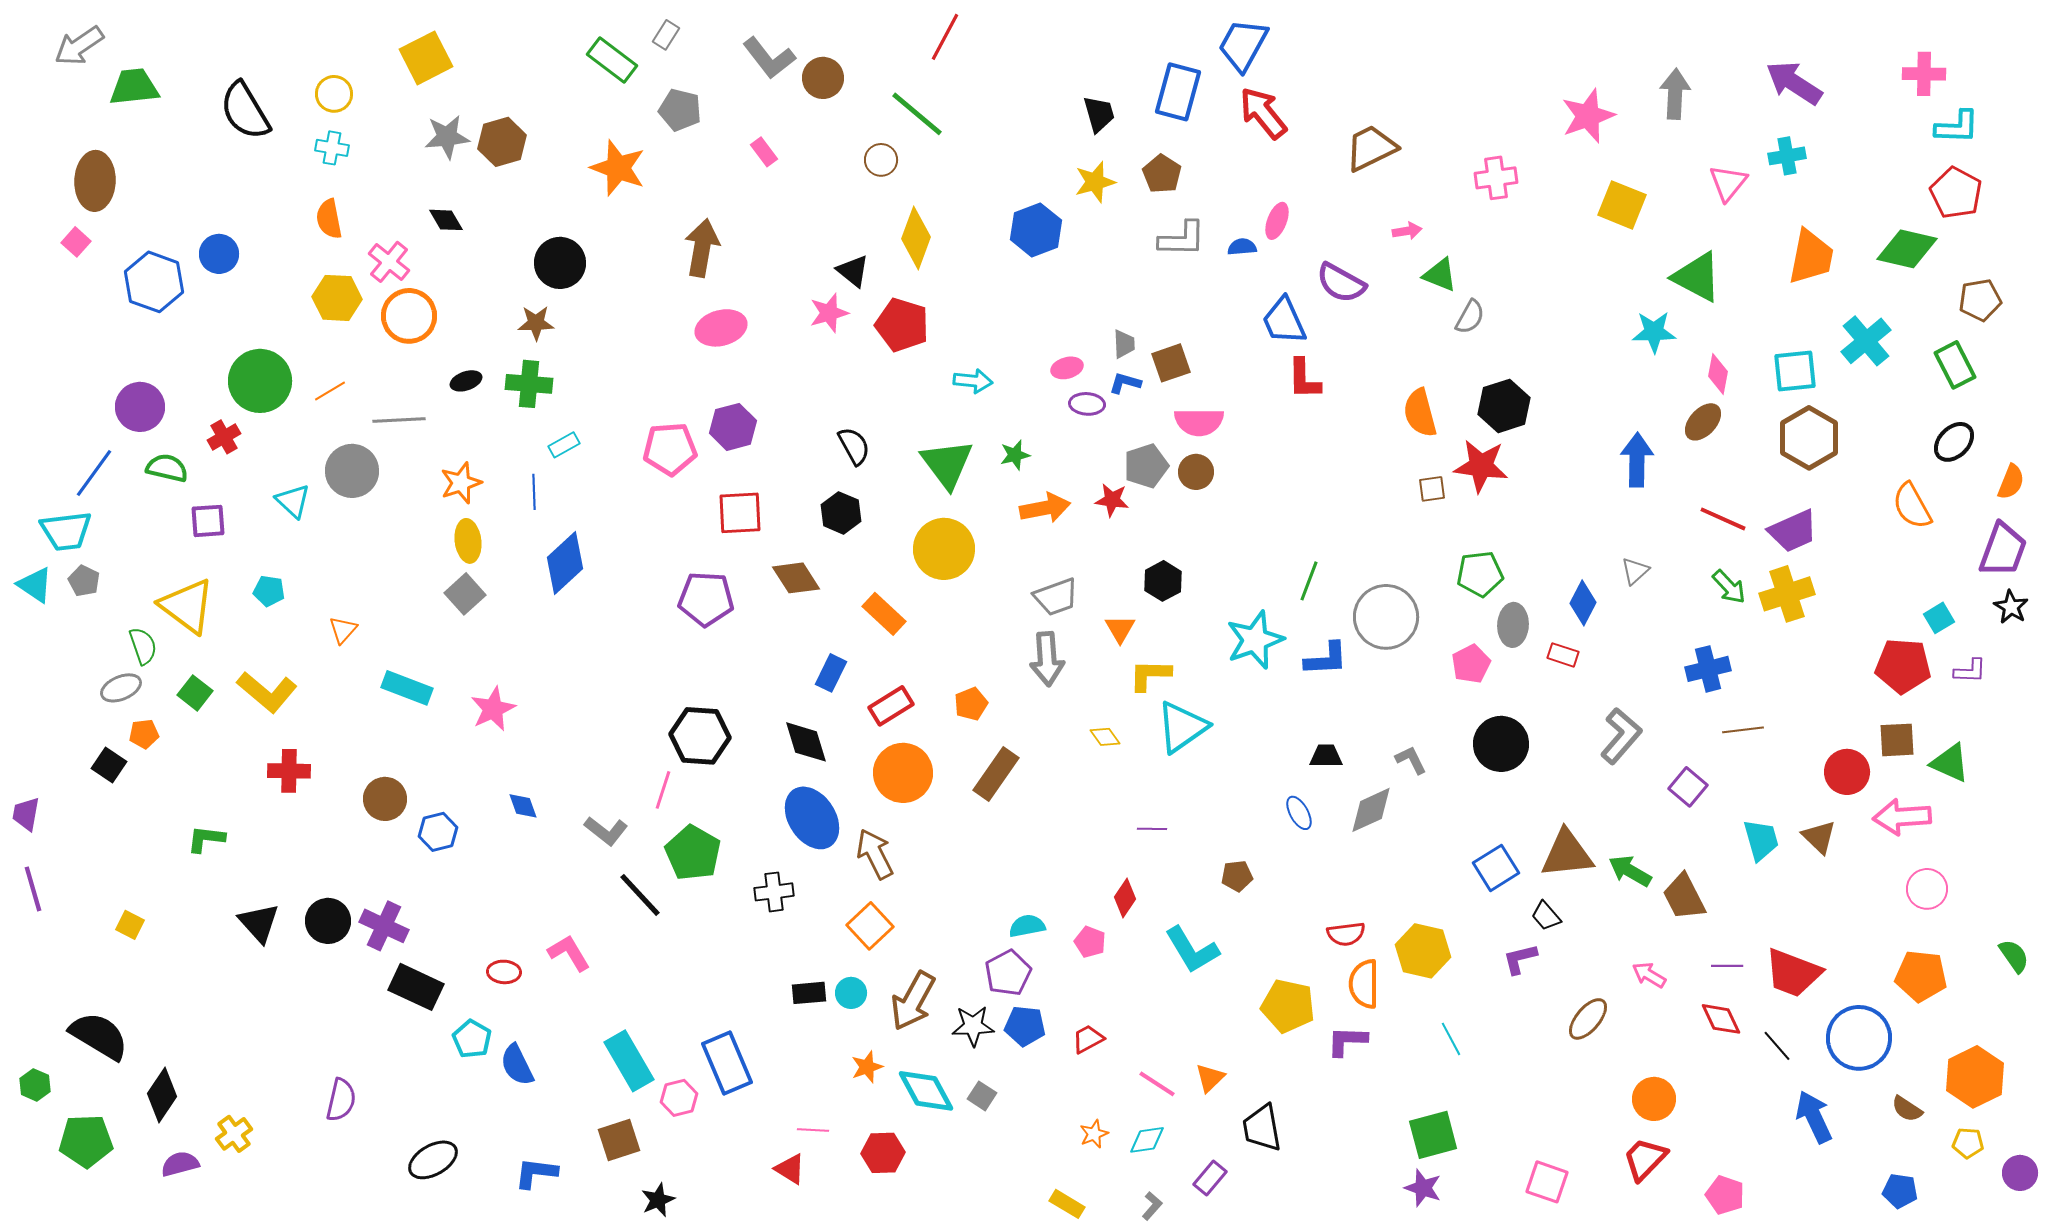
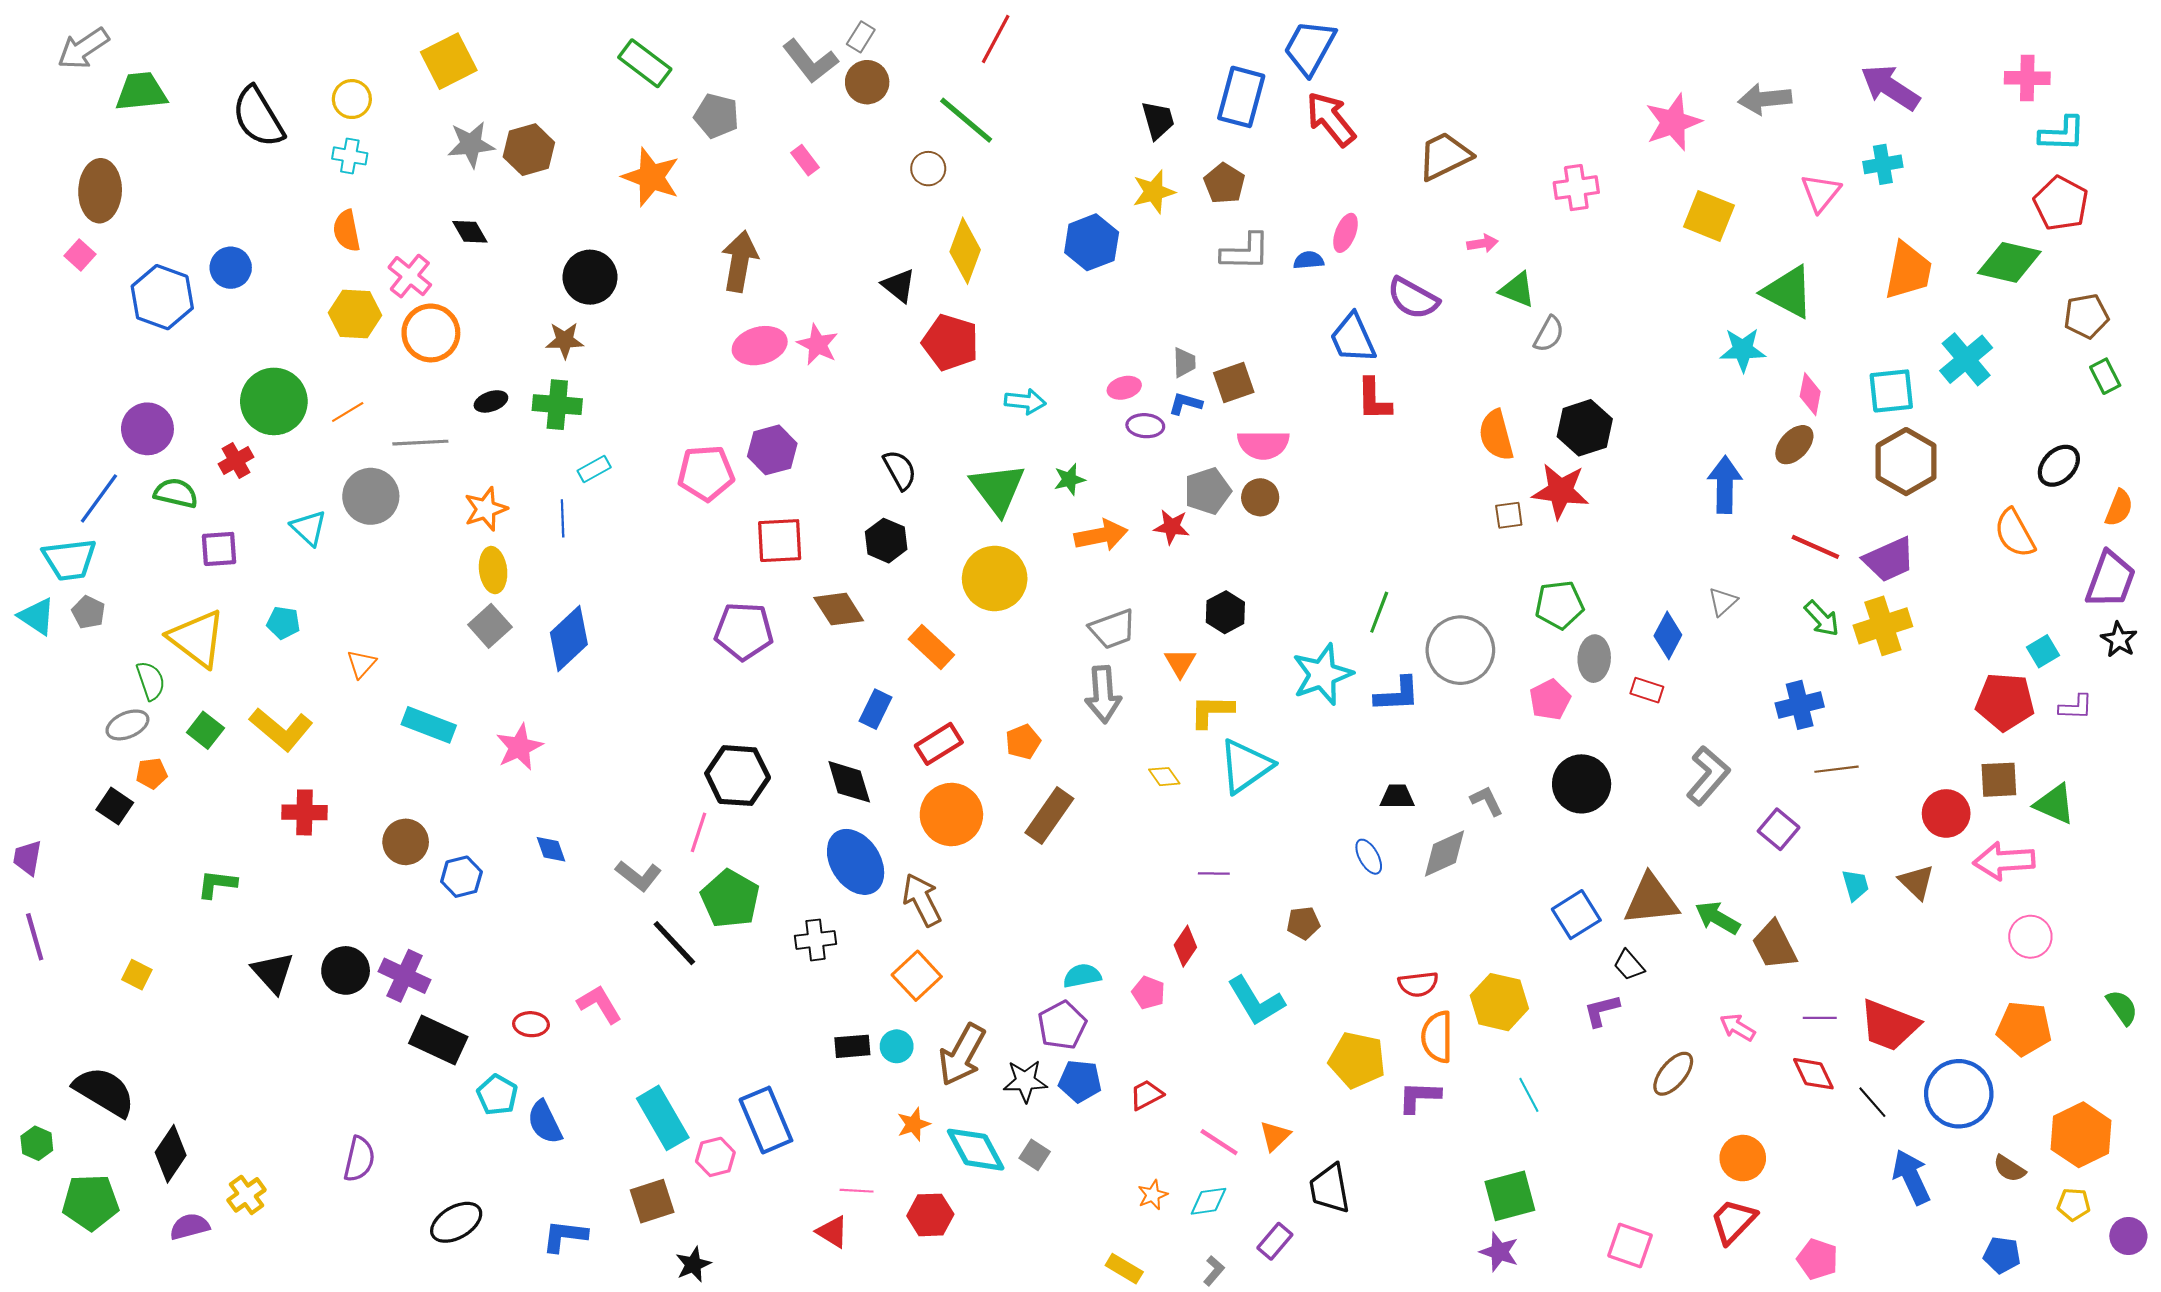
gray rectangle: (666, 35) -> (861, 37), moved
gray arrow: (1675, 94) -> (1765, 99), turned -99
pink star: (829, 313) -> (818, 345), moved, turned -30
green rectangle: (1955, 365) -> (2105, 376), moved, size x0.7
blue diamond: (565, 563) -> (569, 639), moved
cyan trapezoid: (1761, 840) -> (1855, 885), size x0.7

